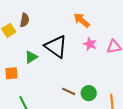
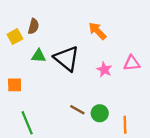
pink star: (90, 44) -> (104, 70), moved
green triangle: (31, 57) -> (39, 56), moved, turned 32

